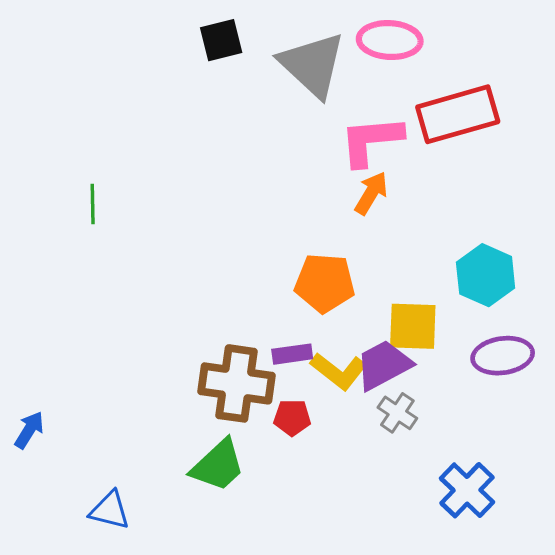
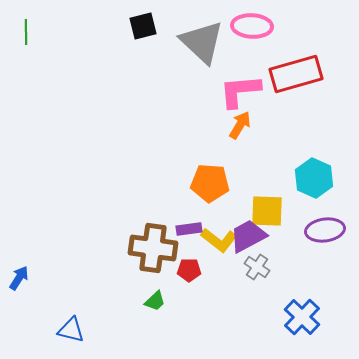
green line: (93, 204) -> (26, 32), moved
green trapezoid: (218, 465) -> (155, 301), moved, size x0.6

